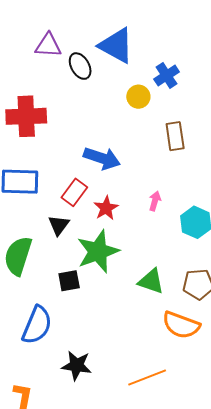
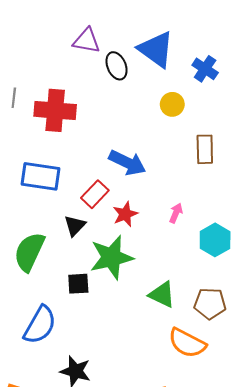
blue cross: (167, 75) -> (205, 69), moved, turned -30

